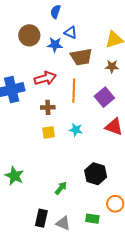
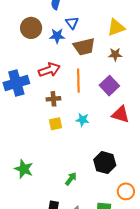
blue triangle: (71, 32) -> (72, 23), turned 32

